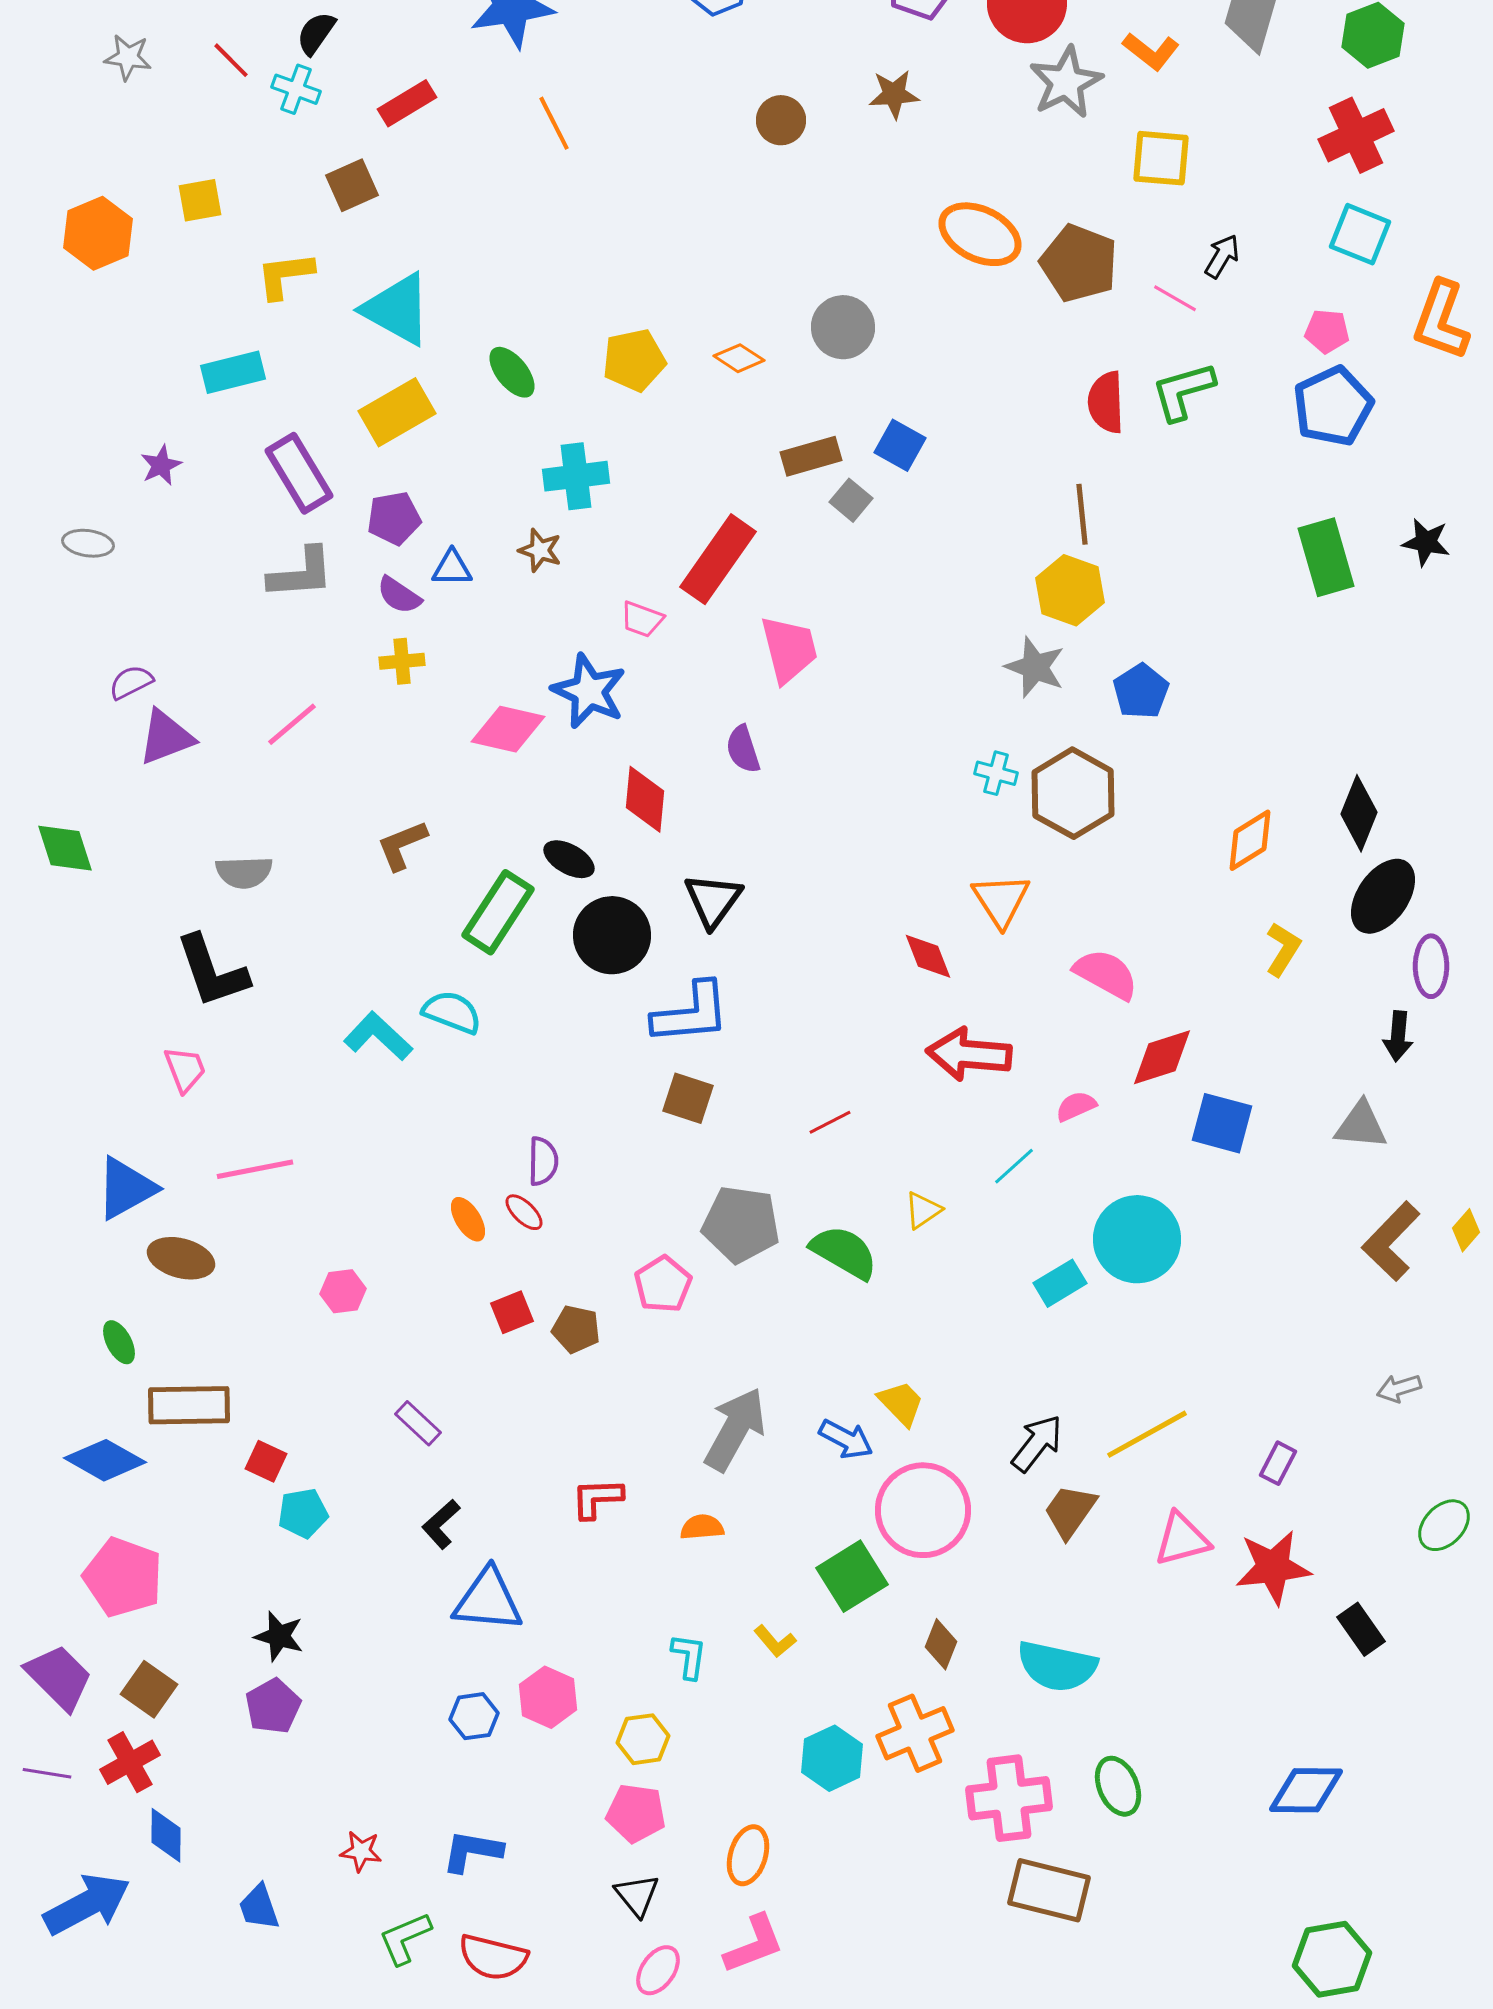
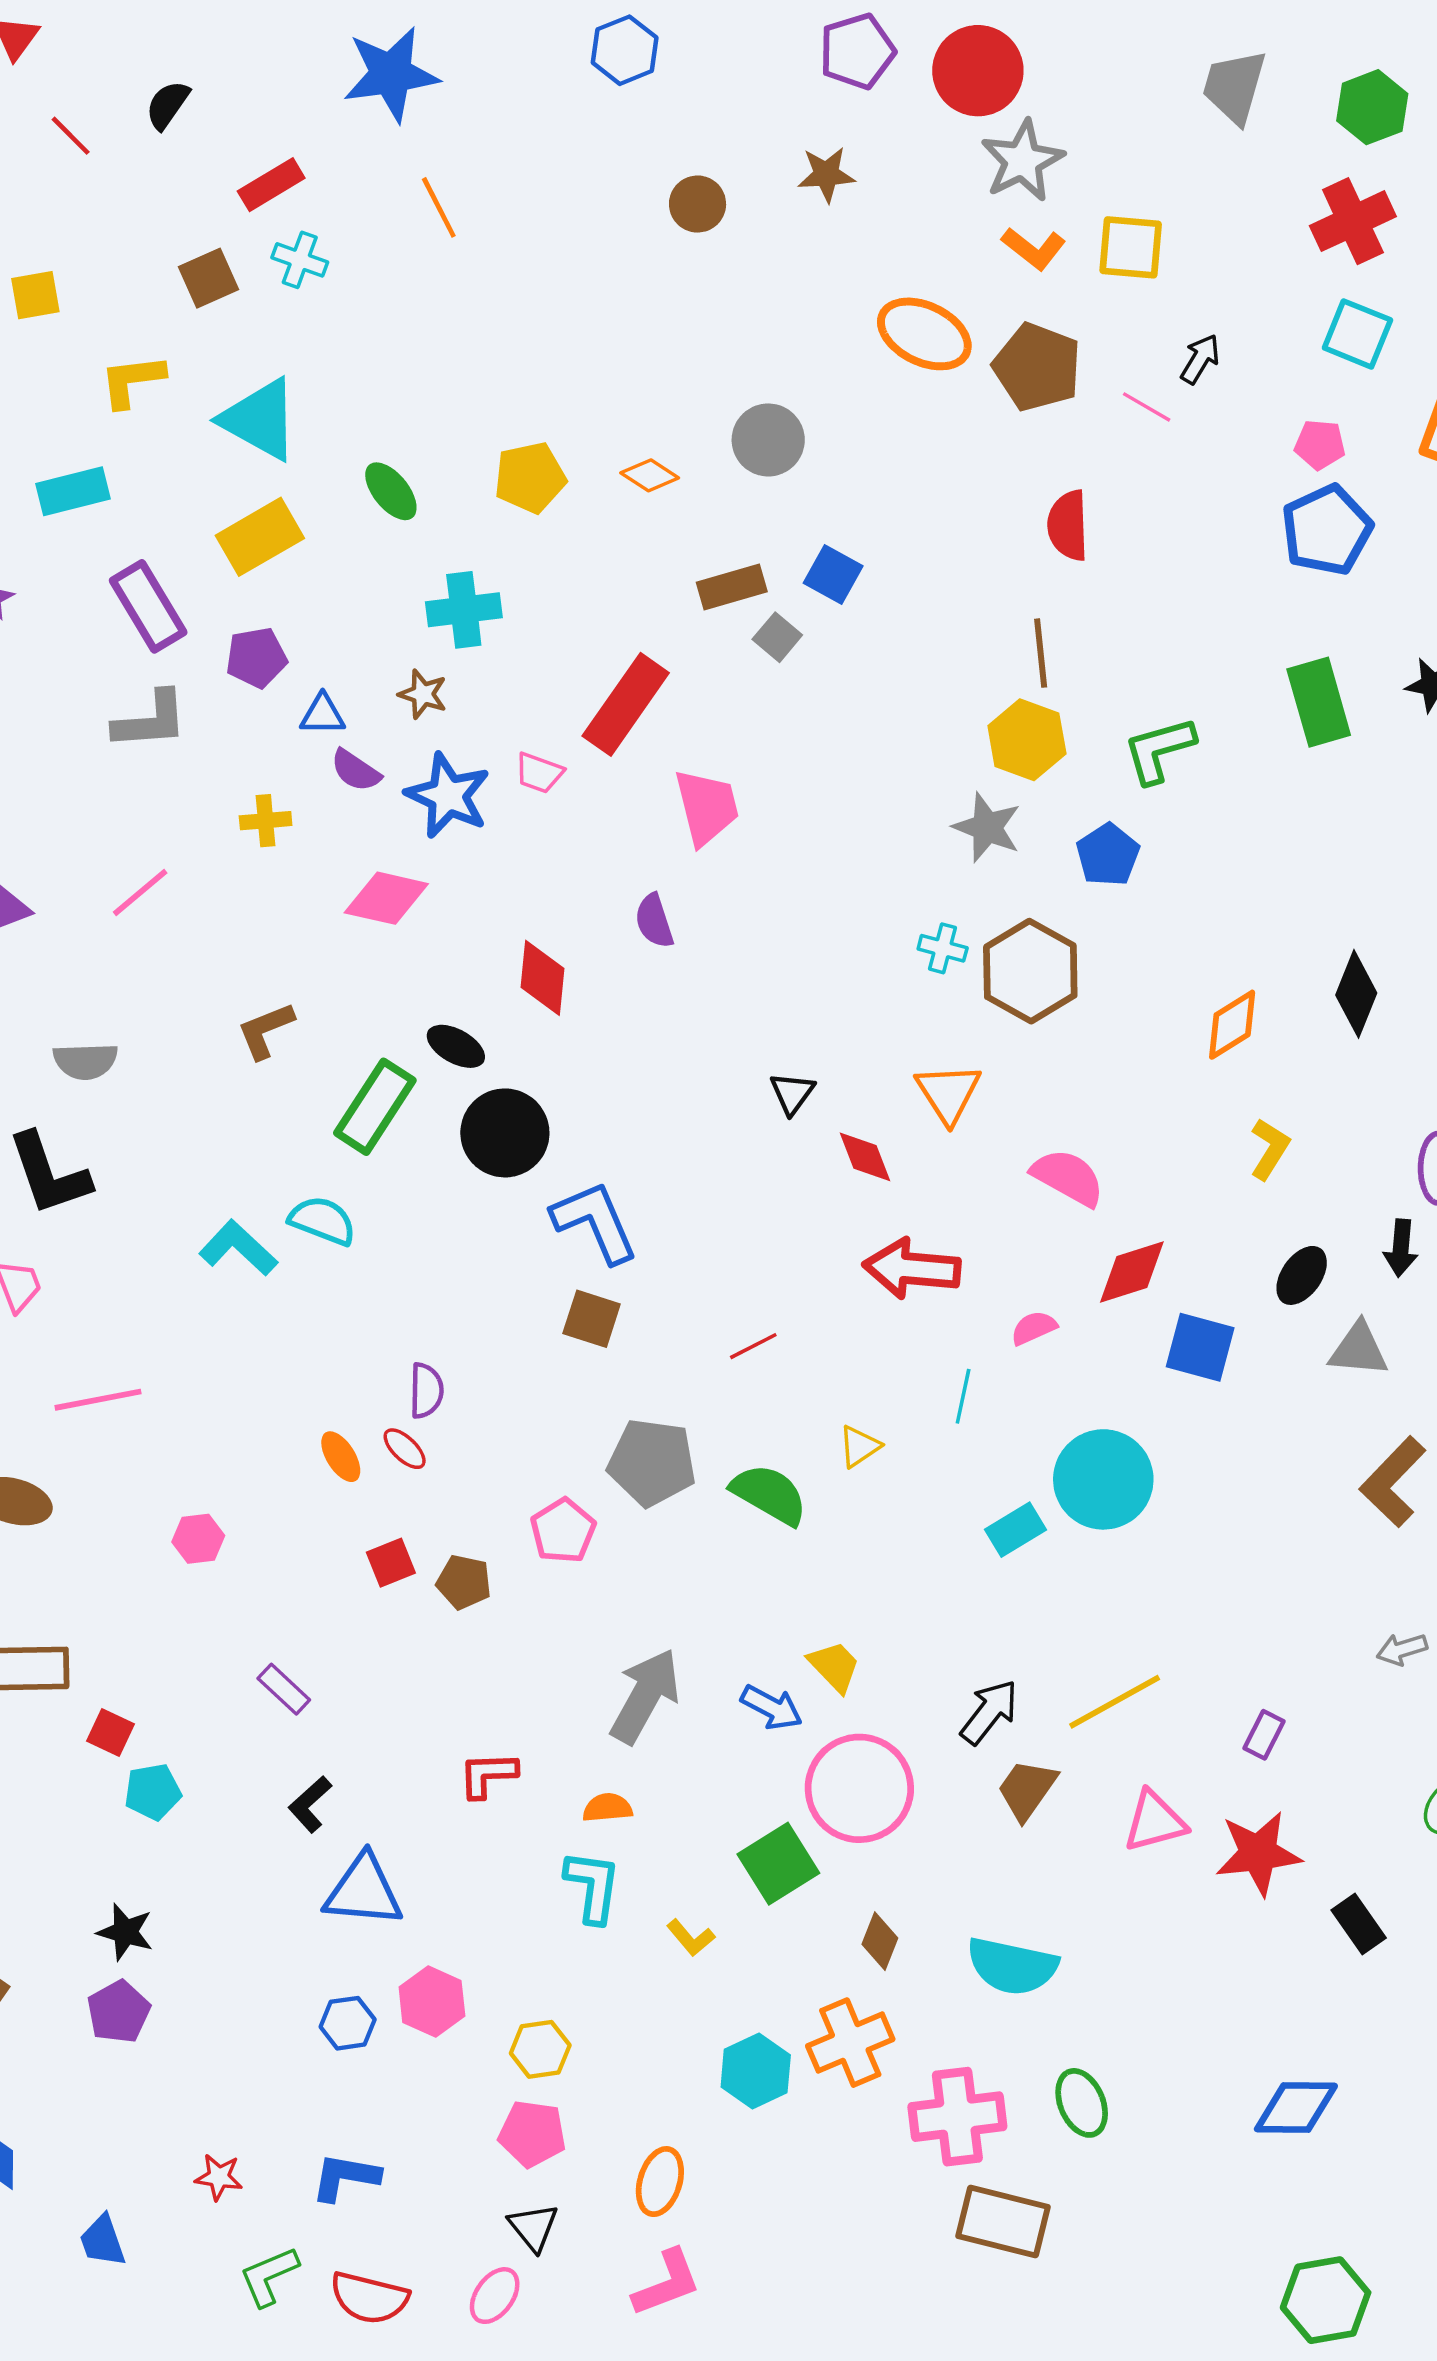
orange L-shape: (1151, 51) -> (1034, 248), moved
cyan cross: (296, 89) -> (300, 260), moved
green L-shape: (1183, 391) -> (1159, 750), moved
purple semicircle: (399, 595) -> (356, 771), moved
blue star: (589, 691) -> (448, 796), moved
black ellipse: (1383, 896) -> (1302, 1275), moved, size x0.7
black triangle: (713, 900) -> (792, 1093), moved, size x0.7
blue L-shape: (691, 1013) -> (595, 1222), turned -108
cyan line: (1014, 1166) -> (963, 1396), turned -36
cyan L-shape: (689, 1656) -> (593, 1886), moved, size x1.4
pink ellipse: (658, 1970) -> (495, 2296), moved

